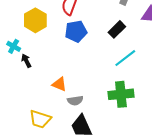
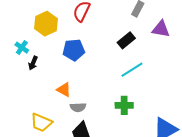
blue pentagon: (76, 31) -> (74, 50), moved
black arrow: (26, 61) -> (33, 63), turned -136
green cross: (121, 94) -> (124, 105), size x0.7

